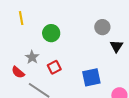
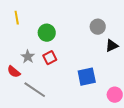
black triangle: (116, 46) -> (112, 46), turned 32
red square: (54, 67) -> (50, 58), moved

